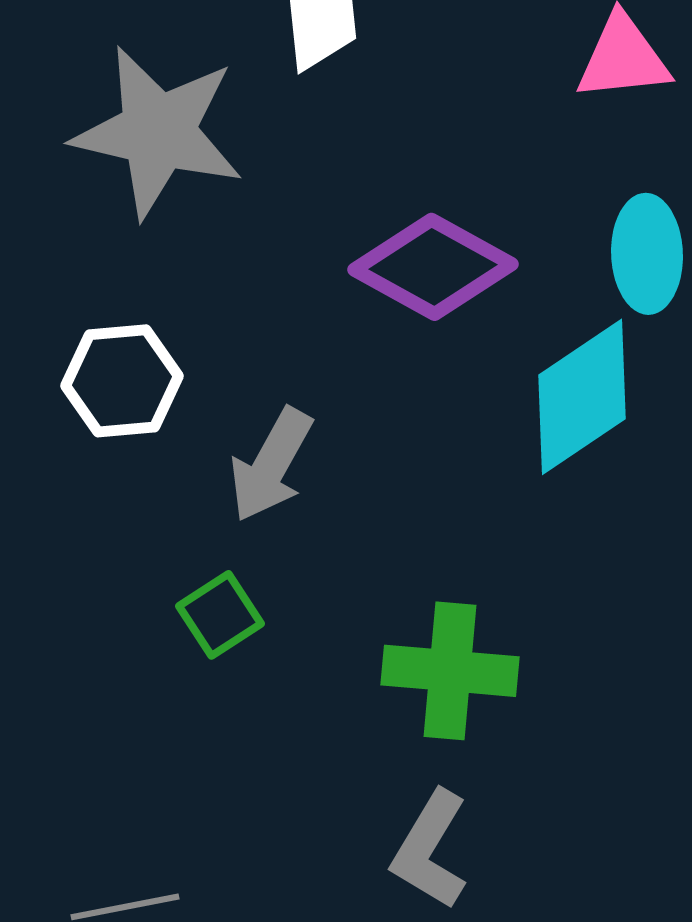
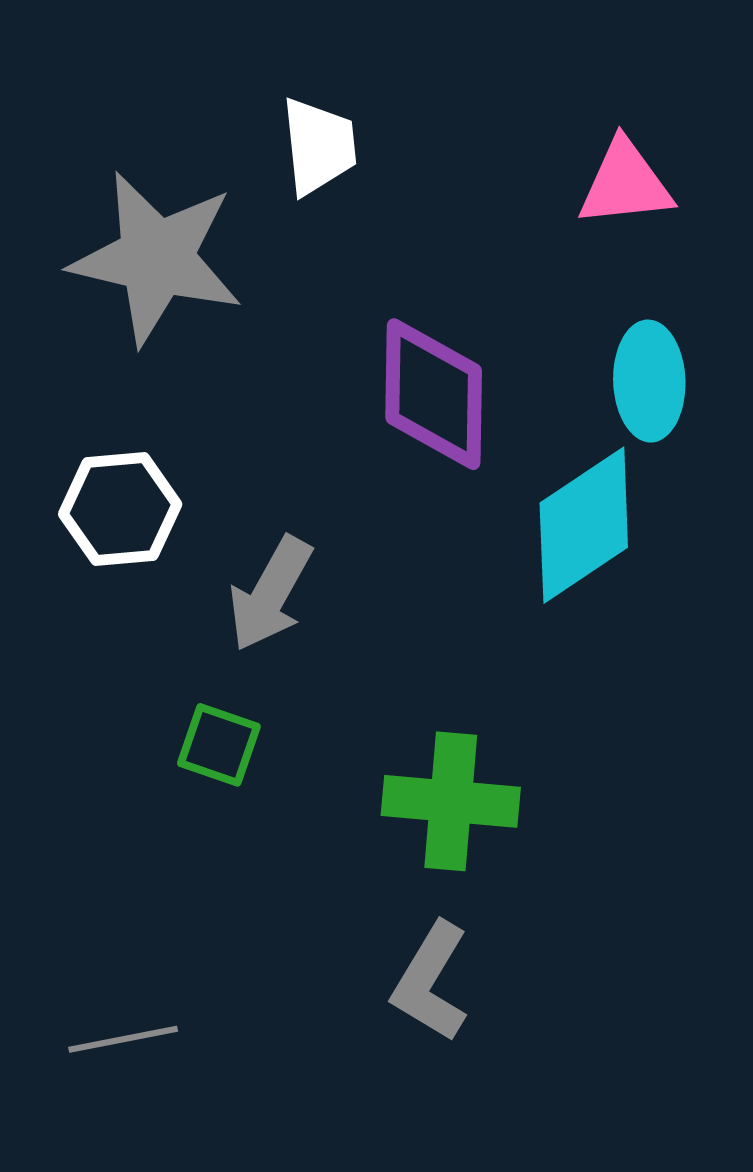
purple diamond: (433, 267) -> (434, 394), turned 62
green square: (220, 615) -> (219, 745), turned -38

